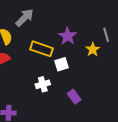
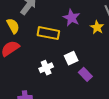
white square: (61, 64) -> (71, 58), moved
white cross: (43, 84) -> (46, 68), moved

